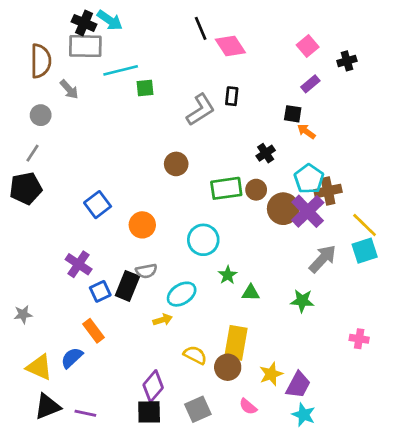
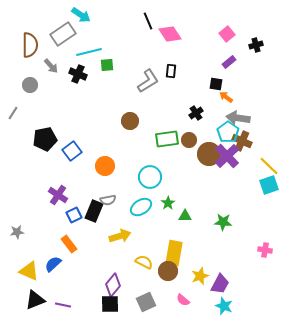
black cross: (84, 23) -> (78, 74), moved
gray rectangle: (85, 46) -> (63, 34), turned -35
gray line: (33, 153) -> (13, 113), moved
black pentagon: (26, 188) -> (45, 139), moved
brown cross: (328, 191) -> (242, 141), turned 36
gray arrow: (323, 259) -> (238, 118), moved, turned -125
cyan ellipse: (182, 294) -> (141, 207), moved
yellow arrow: (163, 320) -> (120, 236), size x1.5

